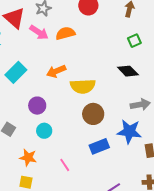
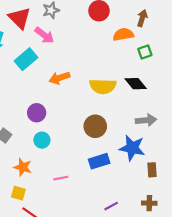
orange semicircle: (65, 33) -> (123, 34), moved
cyan rectangle: (16, 72) -> (26, 59), moved
yellow semicircle: (83, 86) -> (103, 86), moved
pink line: (65, 165) -> (61, 178), turned -72

